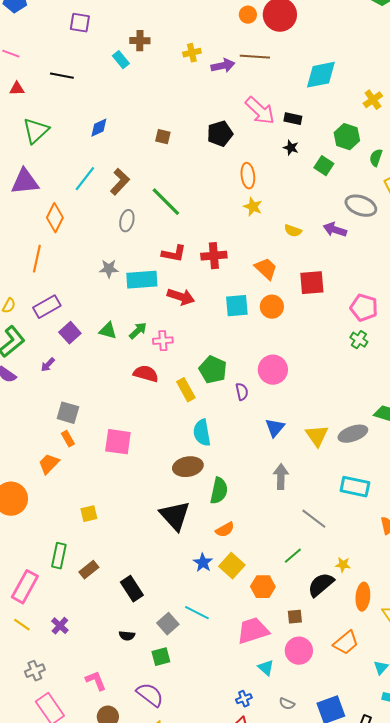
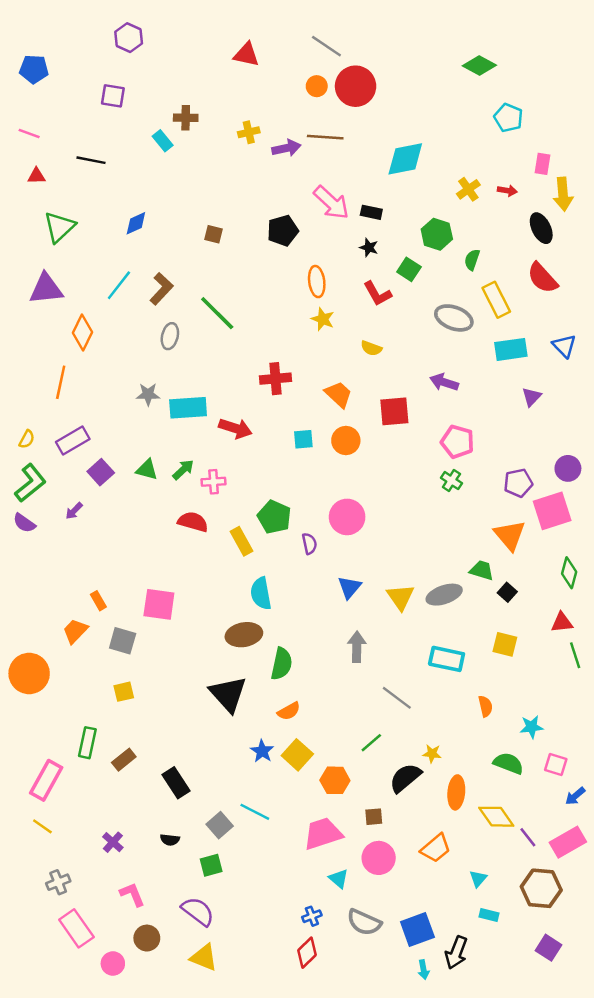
purple arrow: (335, 230) -> (444, 382), moved
red L-shape: (174, 254) -> (377, 294), moved, turned 50
cyan square: (237, 306) -> (303, 439), size x0.7
gray square: (68, 413) -> (123, 641), moved
purple cross: (60, 626) -> (113, 842), moved
gray semicircle: (287, 704) -> (364, 922), size x1.8

